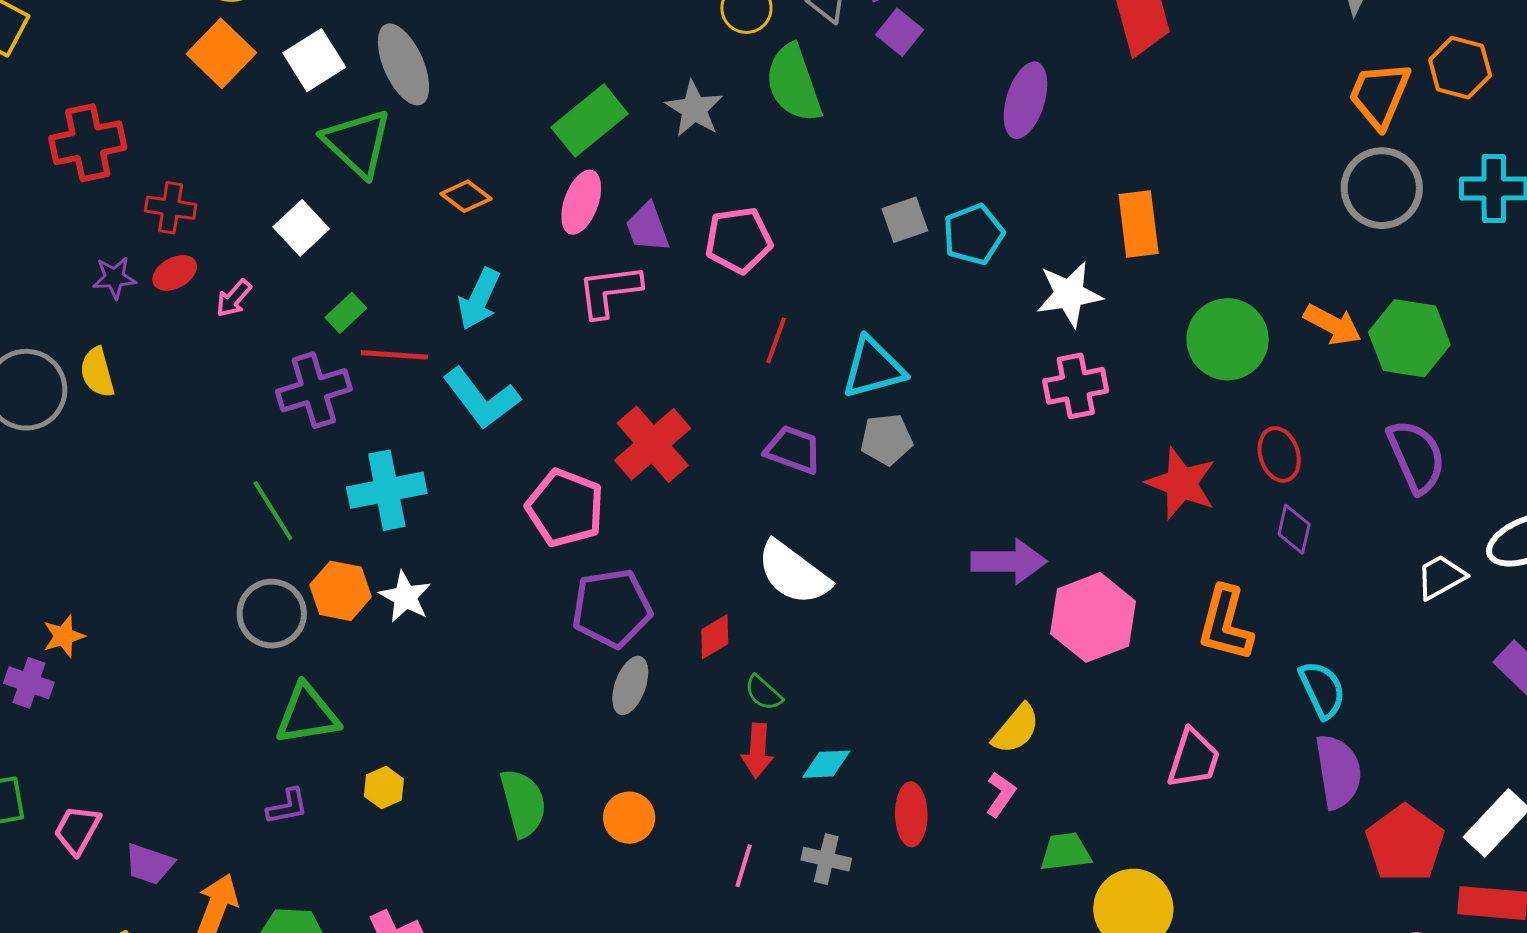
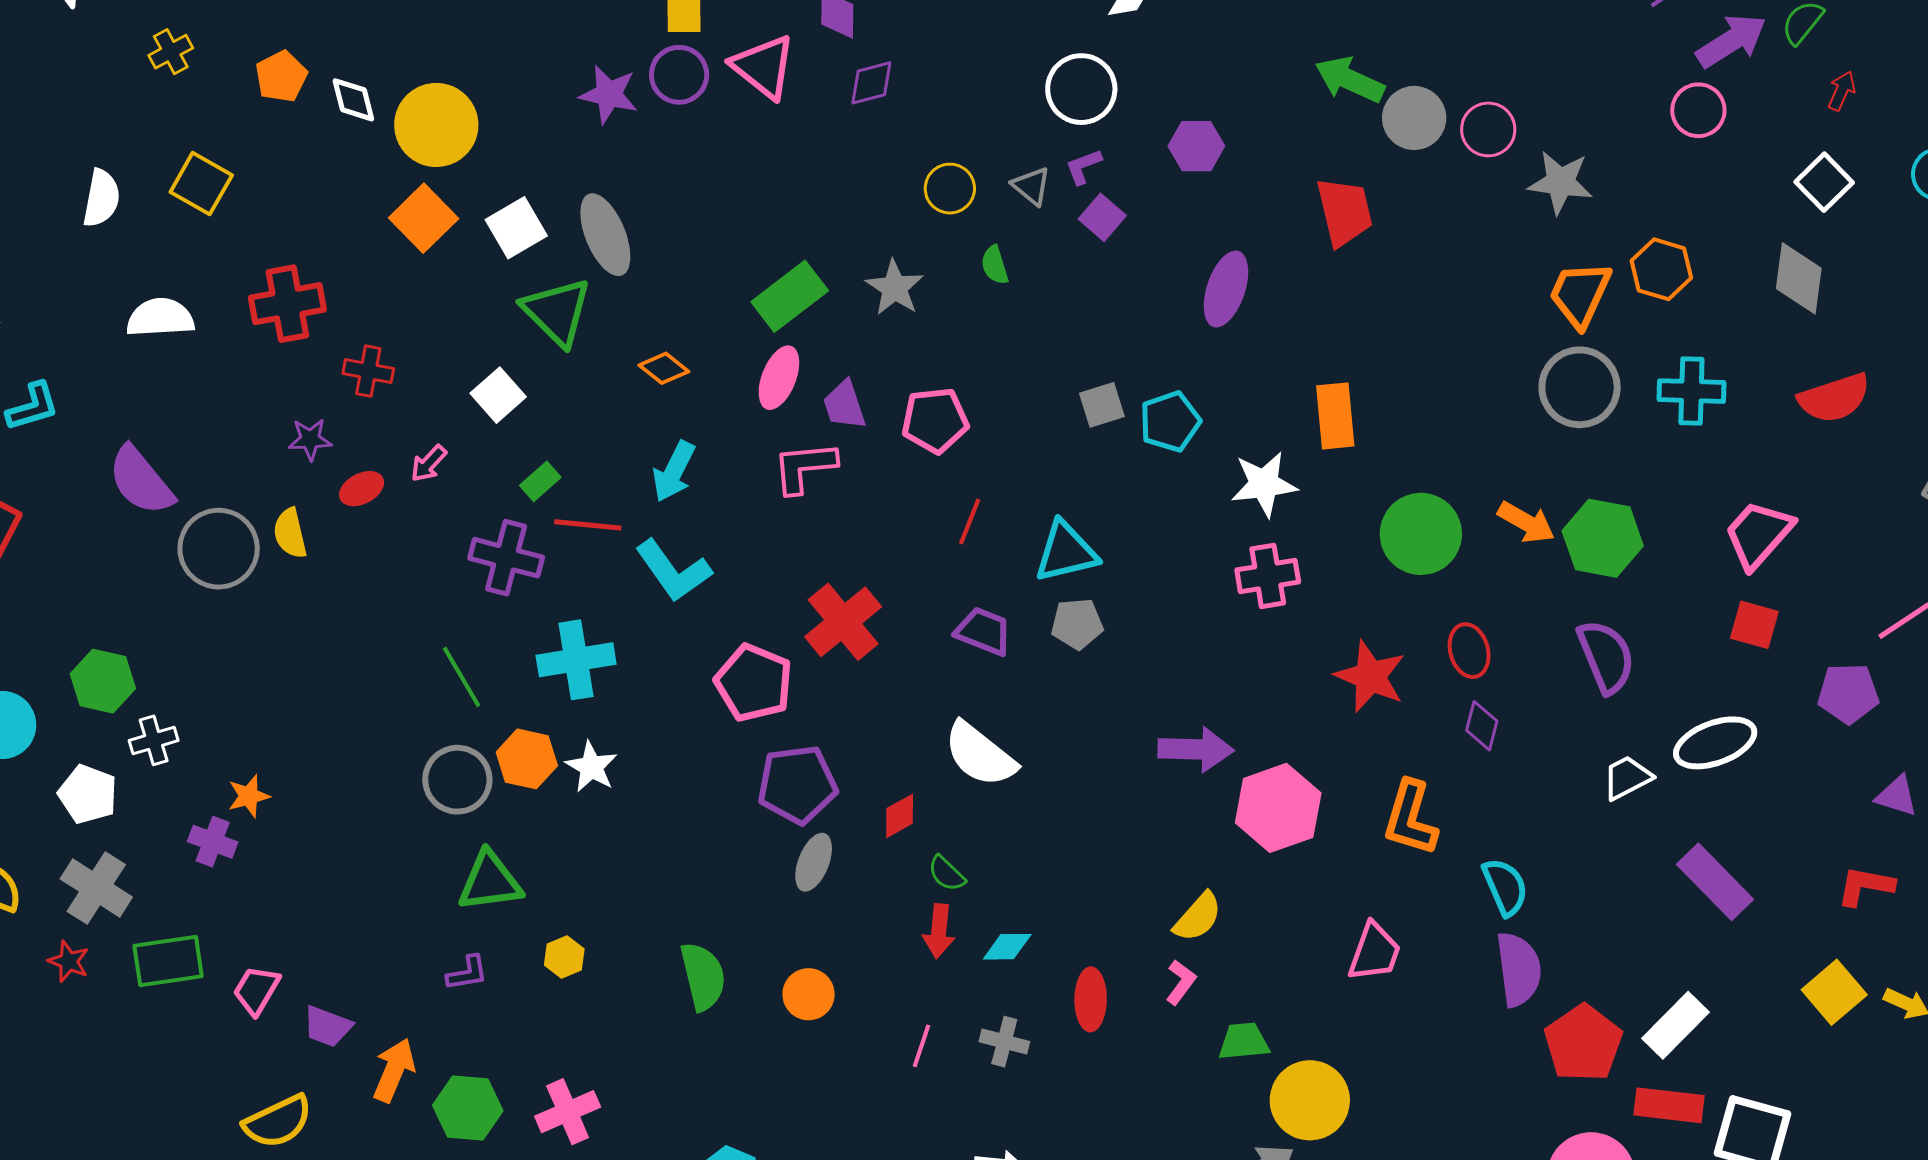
green semicircle: (794, 83) -> (995, 265), size x0.5
red ellipse: (175, 273) -> (362, 489), moved
purple cross: (314, 390) -> (506, 558), turned 30

